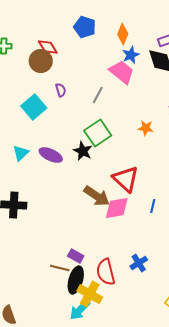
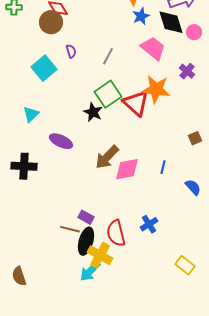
pink trapezoid: (122, 72) -> (153, 48), moved
orange star: (146, 128) -> (156, 89), size x1.8
purple ellipse: (51, 155) -> (61, 141), moved
red triangle: (126, 179) -> (136, 103), moved
brown arrow: (97, 196) -> (107, 157), turned 100

